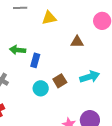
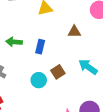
blue rectangle: (35, 60) -> (40, 47), moved
cyan arrow: (90, 77) -> (88, 67), turned -126

